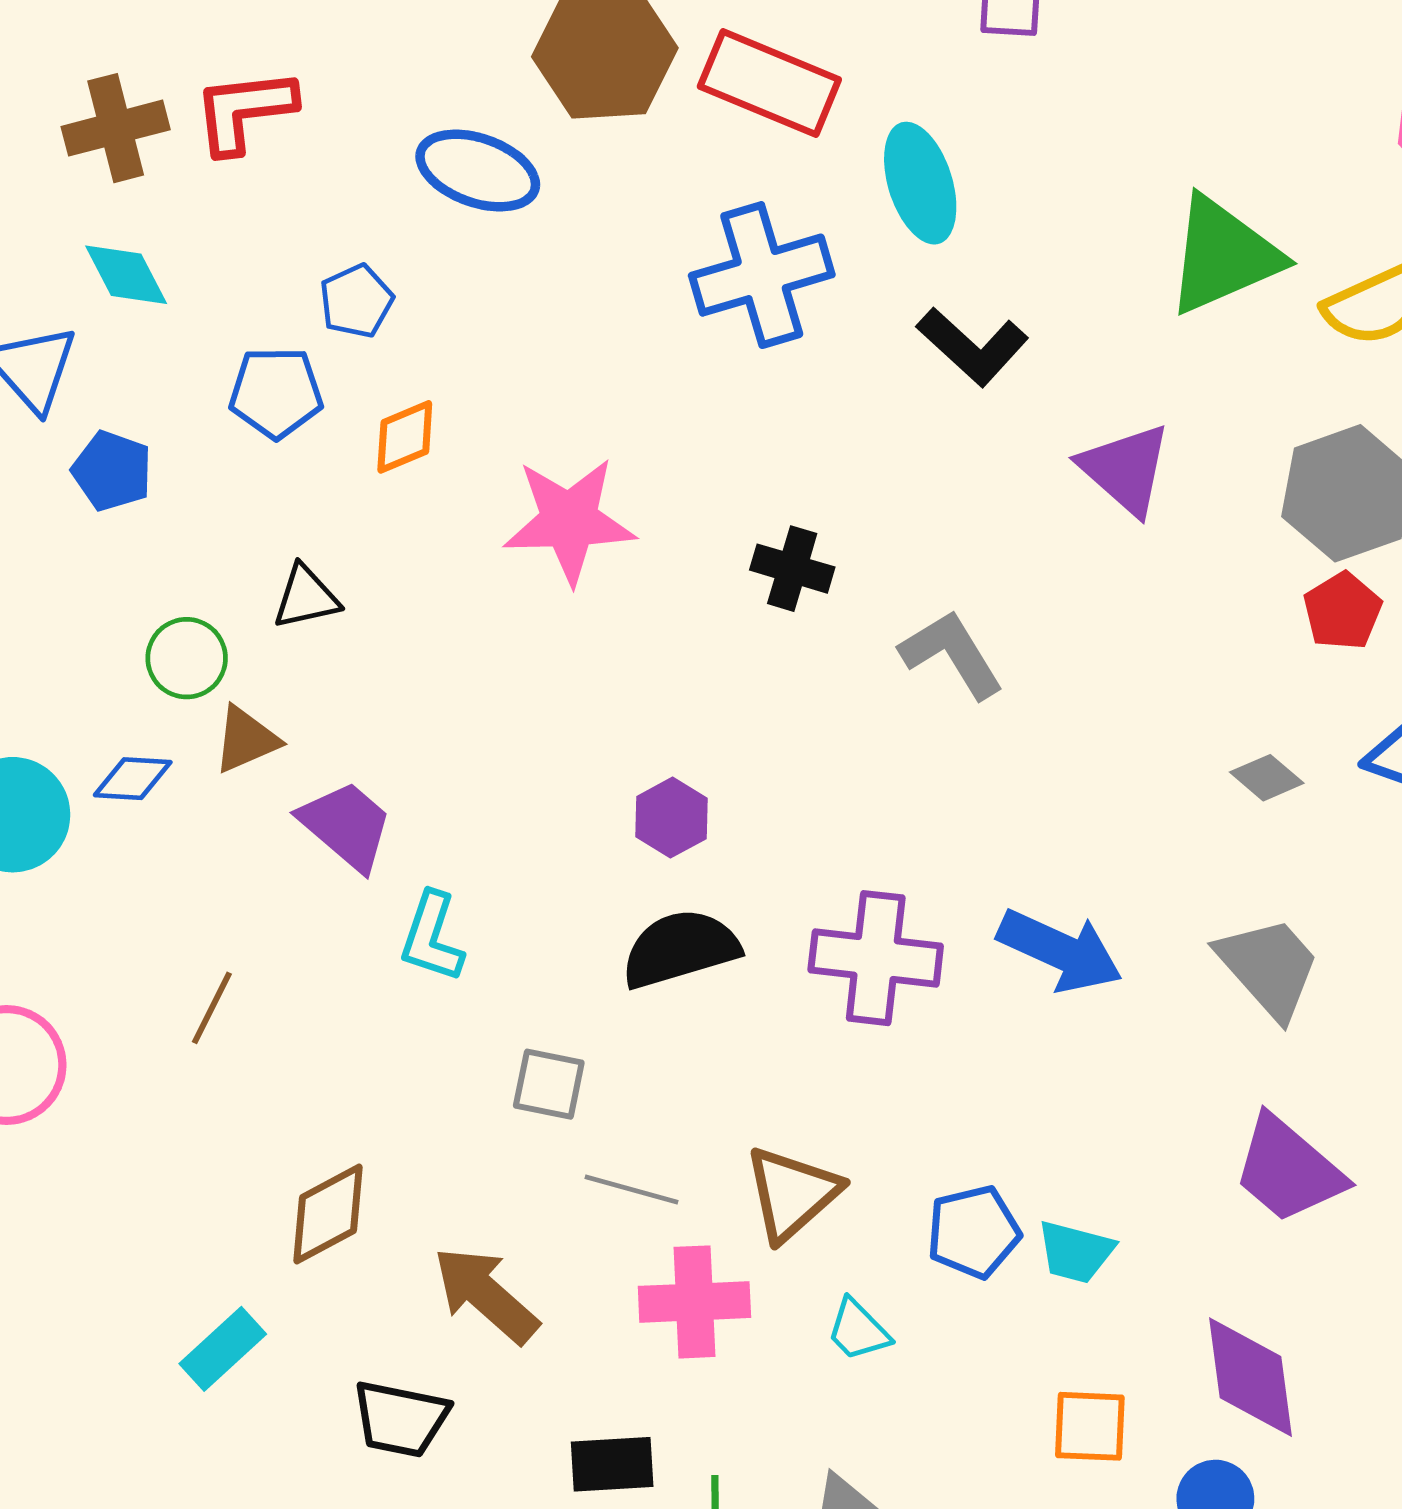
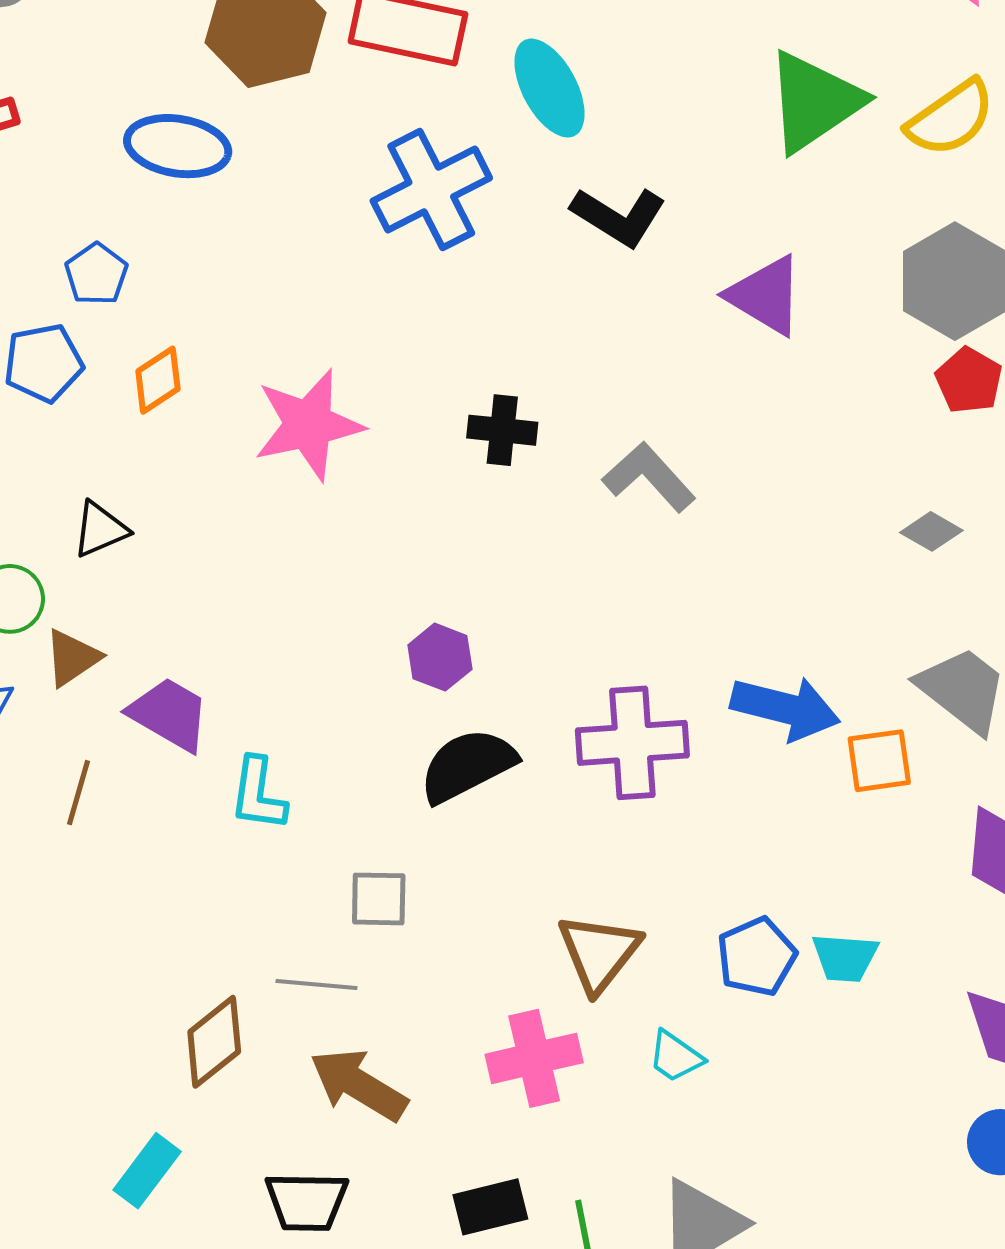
brown line: (212, 1008) -> (79, 793), moved
gray line: (632, 1189) -> (316, 984), moved
orange square: (1090, 1426) -> (879, 761), moved

